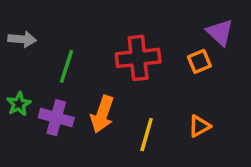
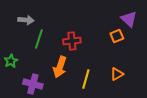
gray arrow: (22, 39) -> (26, 20), moved
red cross: (138, 58) -> (72, 41), moved, size x0.7
purple cross: (56, 118) -> (33, 84), moved

